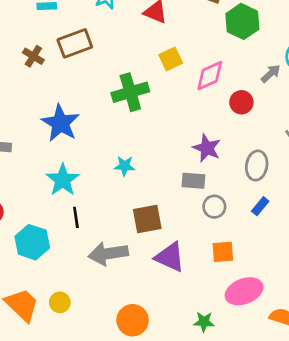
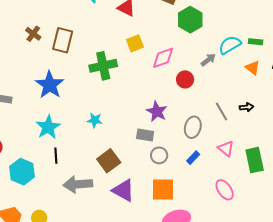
brown rectangle: (75, 43) -> (63, 40), moved, turned -60
brown square: (147, 219) -> (109, 161), turned -30
orange square: (223, 252) -> (163, 189), size x1.4

